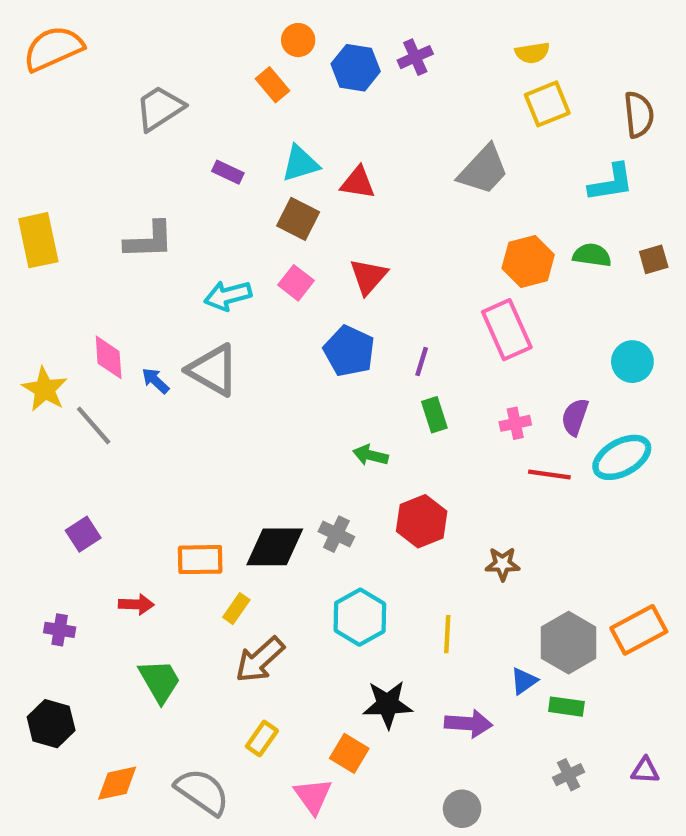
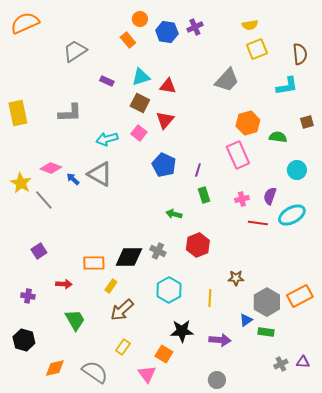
green semicircle: (592, 255) -> (278, 137), moved
red triangle: (368, 276) -> (165, 120), moved
pink diamond: (109, 357) -> (51, 168), turned -65
brown star: (503, 564) -> (236, 278), moved
gray cross: (569, 775) -> (281, 364), moved

